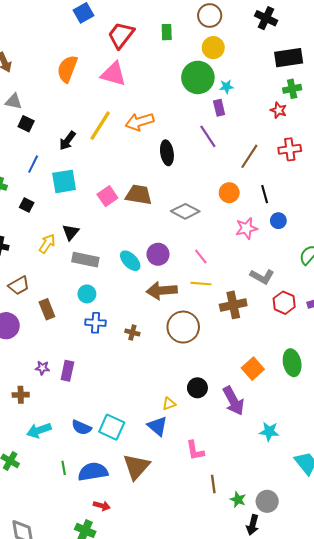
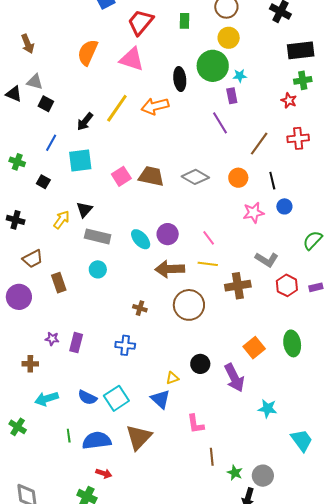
black ellipse: (167, 153) -> (180, 79), moved
gray diamond: (185, 211) -> (195, 177), moved
blue cross: (96, 323) -> (125, 345), moved
cyan square: (112, 427) -> (116, 398), turned 30

